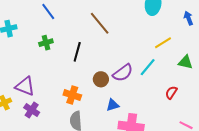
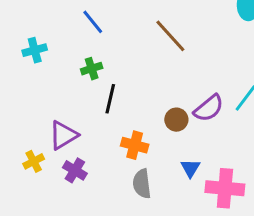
black line: (77, 52) -> (110, 99), moved
purple triangle: (25, 86) -> (63, 135), turned -50
blue triangle: (113, 105) -> (190, 168), moved, turned -40

